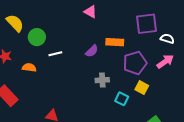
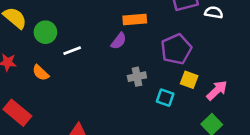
orange rectangle: (115, 42) -> (135, 20), moved
pink arrow: (165, 62) -> (217, 90), moved
orange semicircle: (29, 67) -> (41, 73), turned -136

